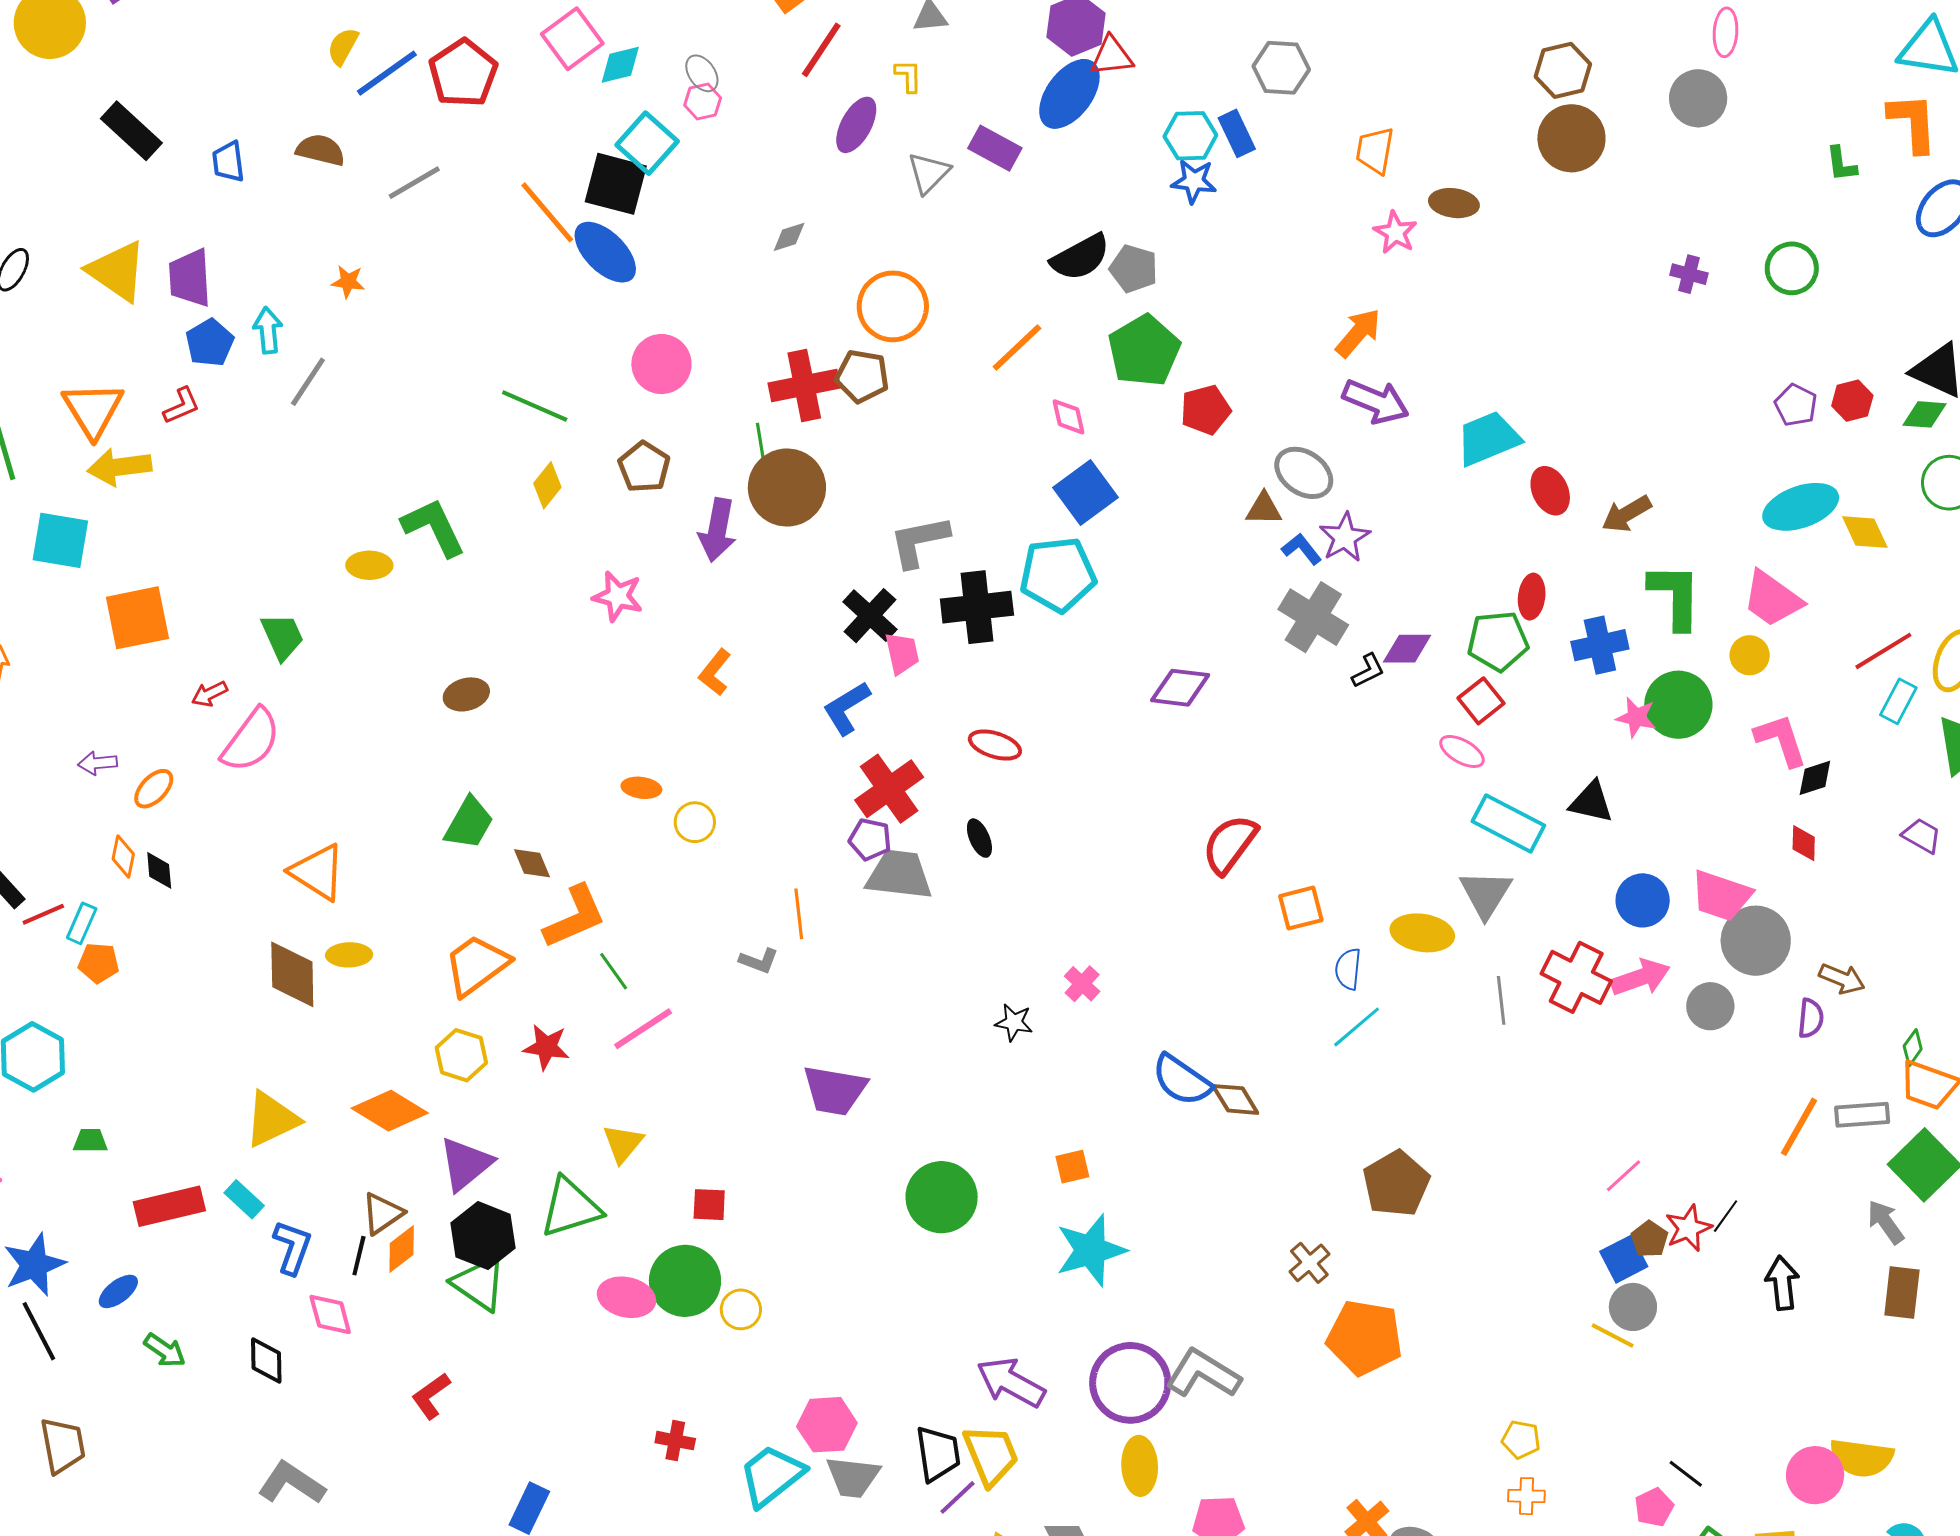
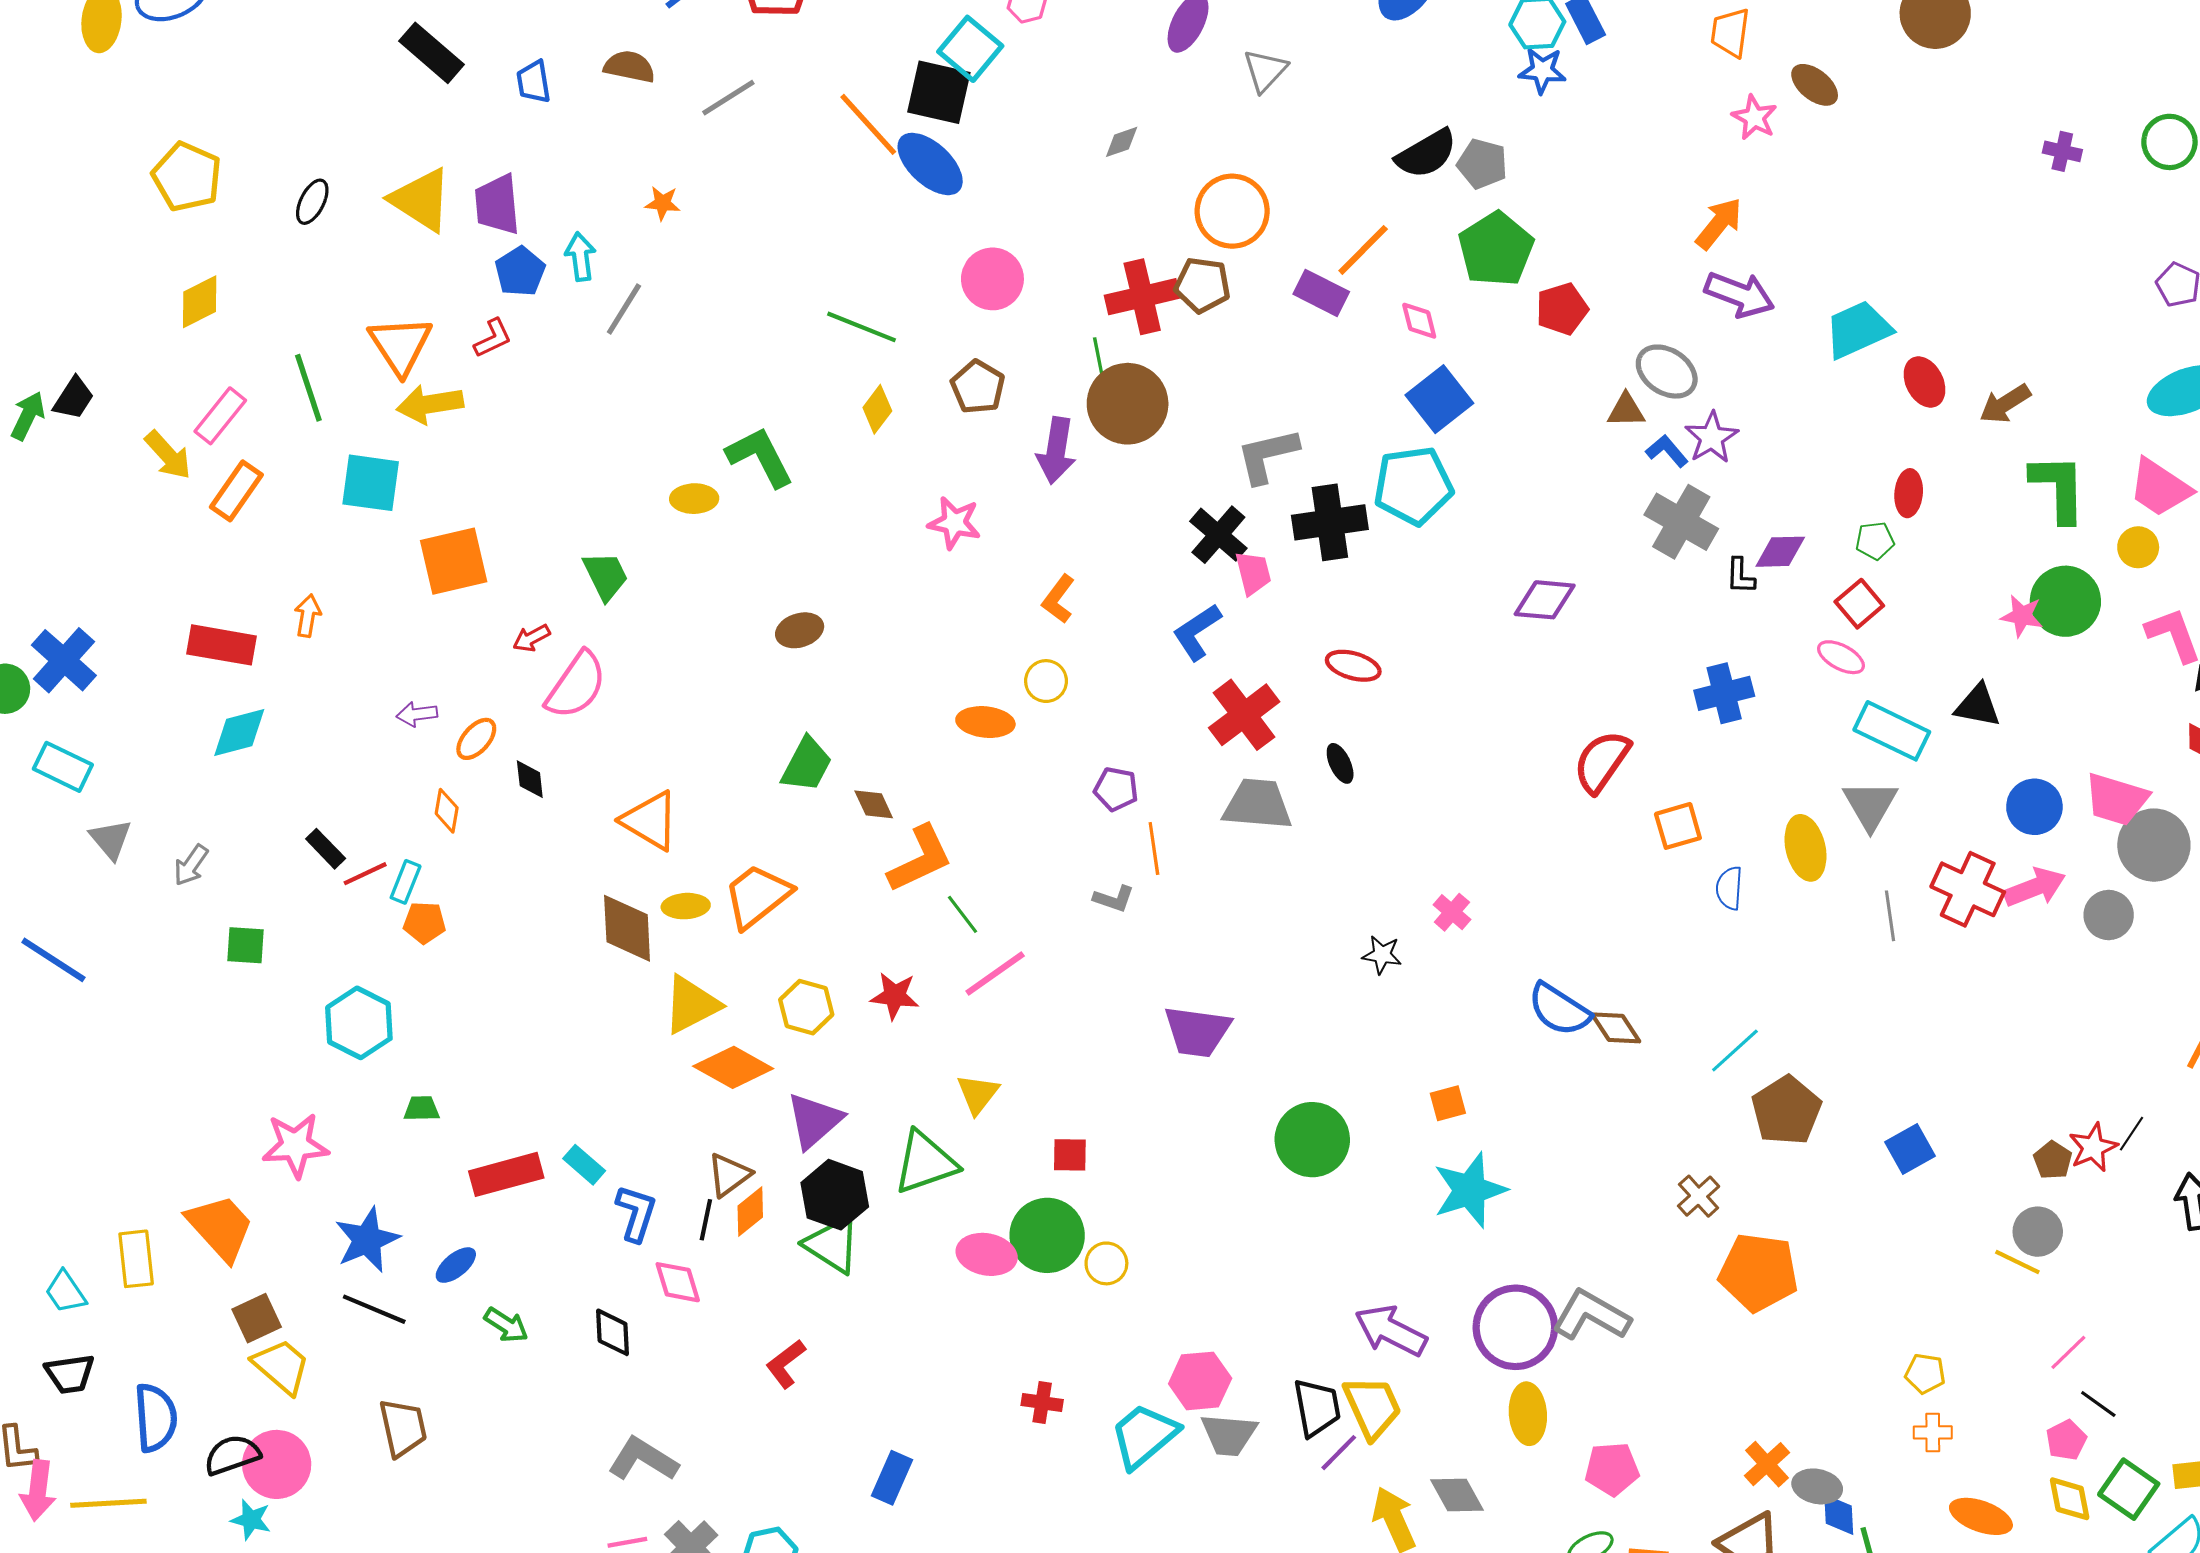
purple rectangle: (995, 148) -> (1321, 293), moved
brown ellipse: (1454, 203) -> (1815, 85), turned 33
green pentagon: (1498, 641) -> (1875, 541), size x0.6
blue cross: (1600, 645) -> (1724, 693), moved
black L-shape: (1368, 671) -> (1740, 576), turned 120
orange ellipse: (641, 788) -> (985, 722), size x1.4
yellow circle: (695, 822) -> (1046, 681), moved
purple pentagon: (870, 839) -> (1116, 789), moved
black diamond: (159, 870) -> (530, 779), moved
yellow ellipse: (1422, 933) -> (1806, 848), turned 70
orange trapezoid: (477, 965) -> (757, 896), moved
cyan line: (1357, 1027) -> (1735, 1050), moved
yellow triangle: (272, 1119) -> (691, 1005), moved
pink line: (1623, 1176) -> (2068, 1352), moved
blue square: (1624, 1259) -> (1910, 1149), moved
black line: (39, 1331) -> (374, 1309), turned -38

